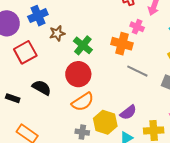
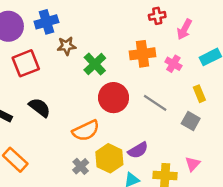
pink cross: (137, 27) -> (173, 64), moved
orange cross: (122, 44) -> (143, 54), moved, turned -30
red circle: (78, 74) -> (114, 98), moved
gray cross: (82, 132) -> (81, 166), turned 32

